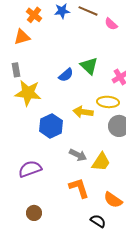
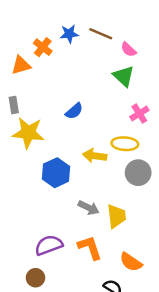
orange cross: (34, 15) -> (43, 47), moved
green triangle: (89, 66) -> (124, 76), moved
yellow trapezoid: (101, 162) -> (116, 216), turned -40
purple semicircle: (30, 169) -> (49, 245), moved

